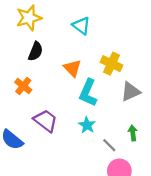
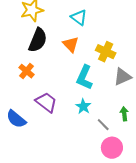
black semicircle: (36, 51) -> (38, 40), size x1.4
orange triangle: (72, 68) -> (71, 44), moved

